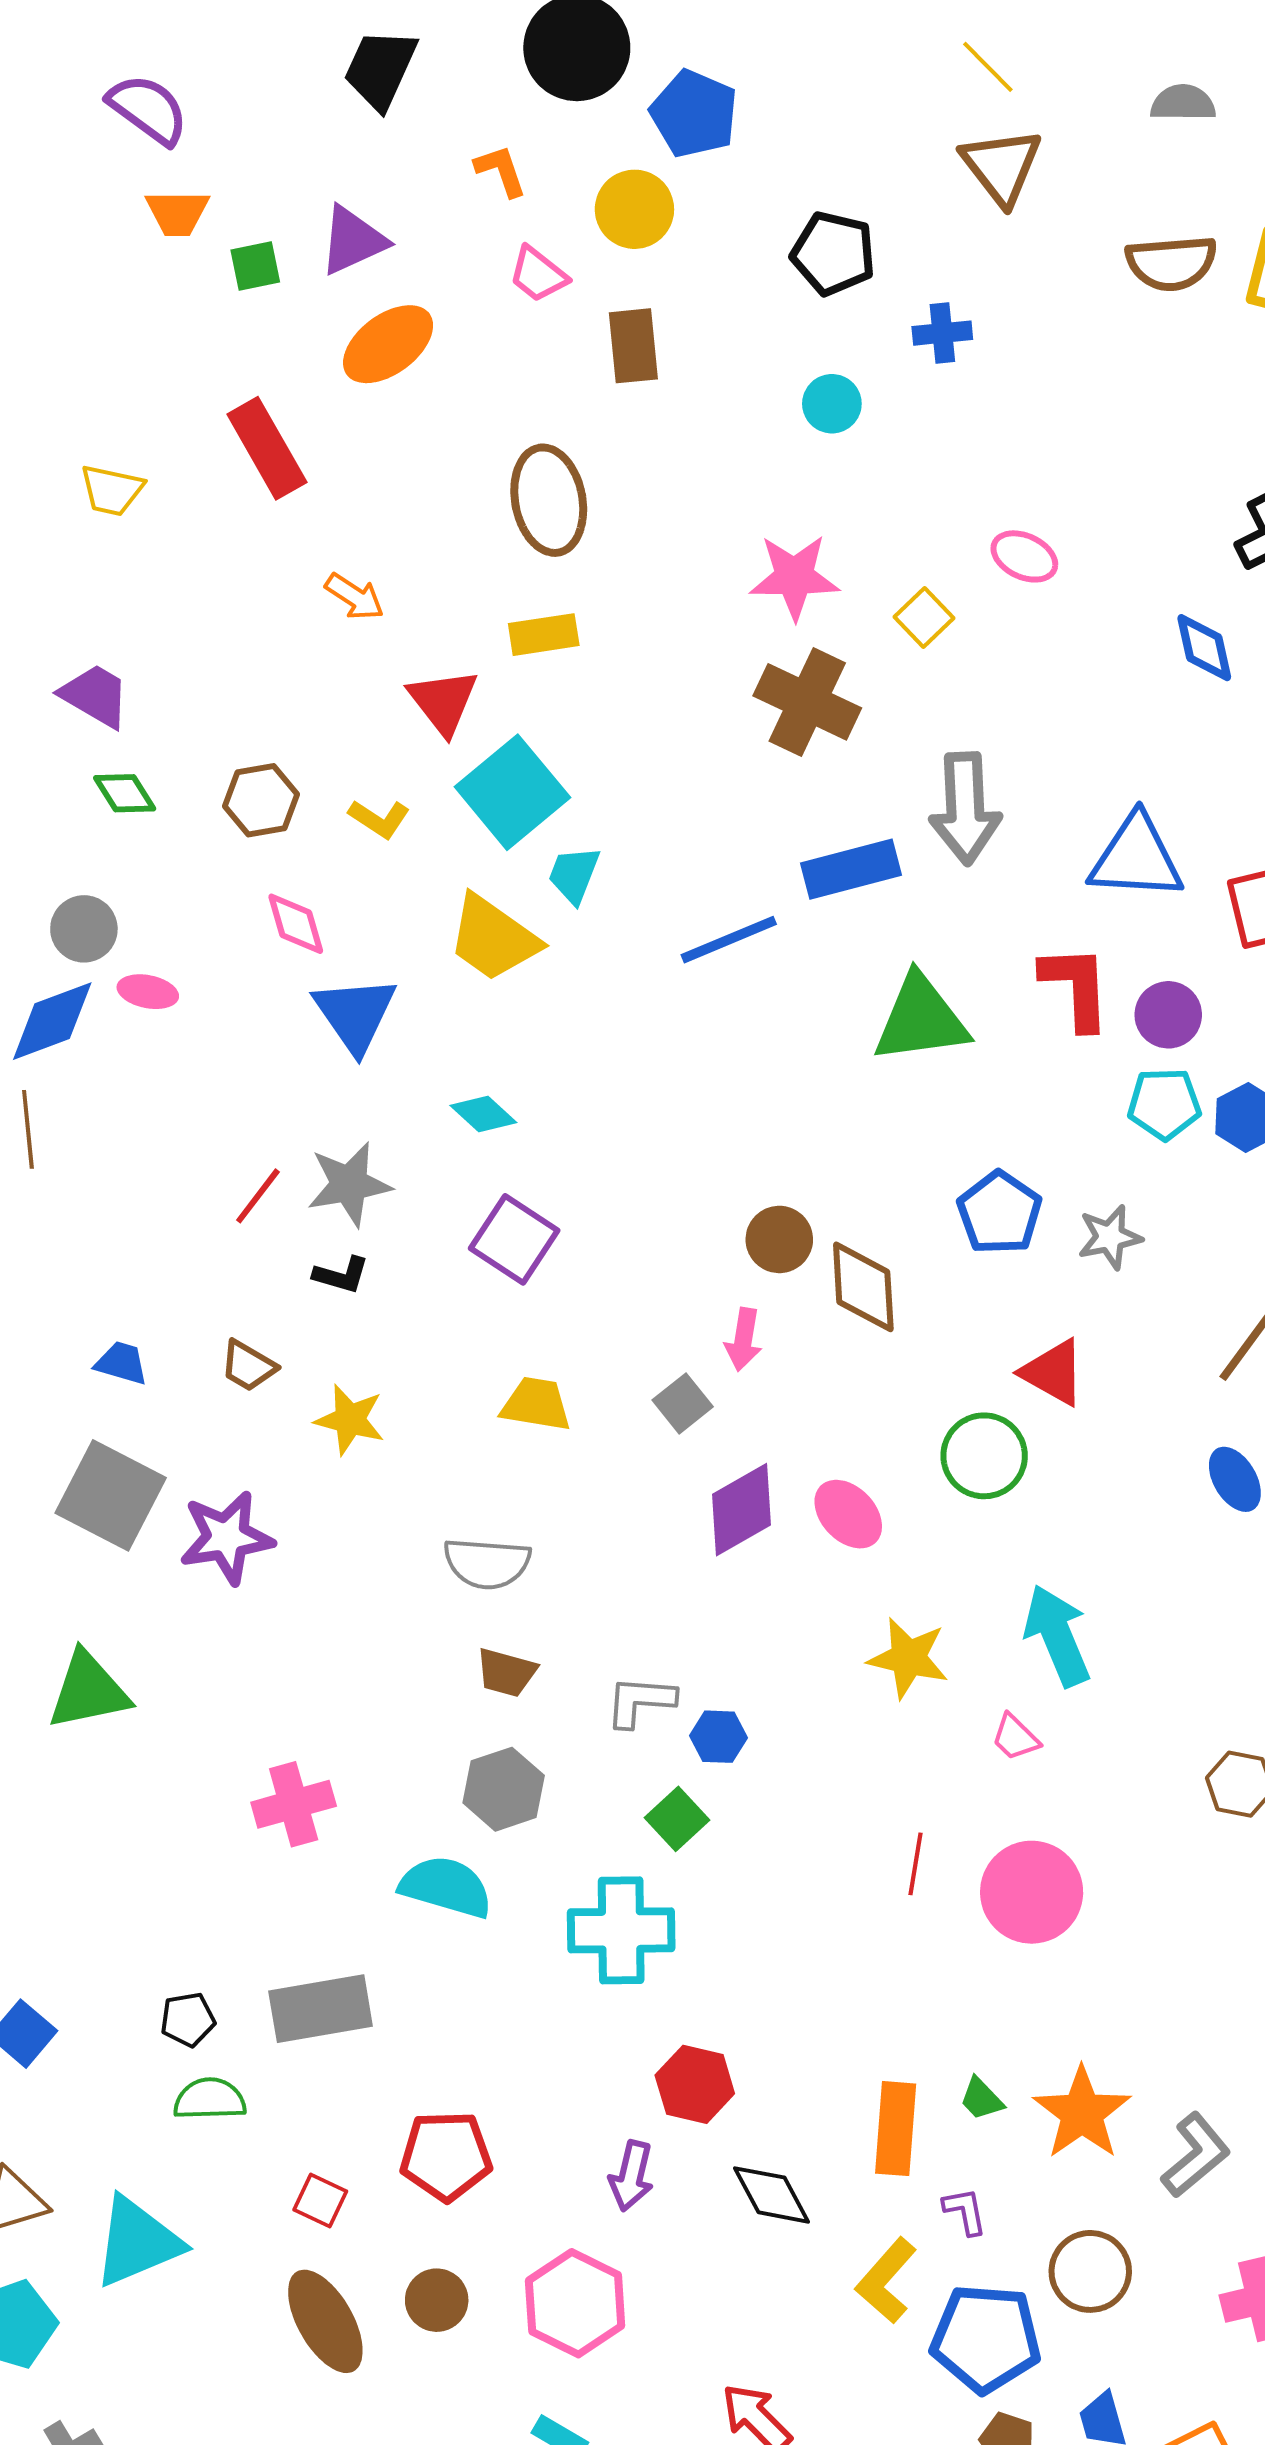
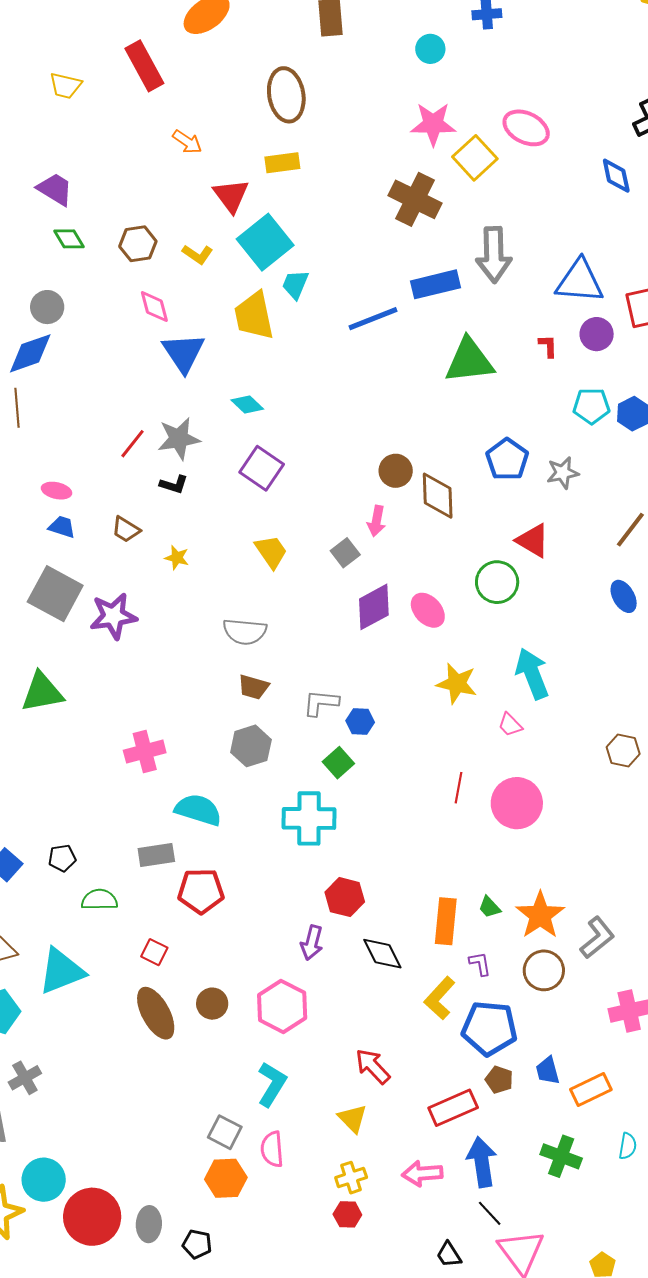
pink ellipse: (1024, 556) -> (526, 128), size x1.4
pink star: (794, 577) -> (433, 124), moved
yellow square: (924, 618) -> (475, 158), size x1.5
yellow trapezoid: (493, 938) -> (254, 316), turned 42
red L-shape: (1076, 987) -> (548, 346), size x0.5
pink ellipse: (148, 992) -> (57, 491), moved
purple circle: (1168, 1015) -> (597, 334), moved
yellow trapezoid: (536, 1404) -> (271, 552), turned 45
yellow star: (350, 1420) -> (177, 558), size x0.7
cyan semicircle: (446, 1887) -> (198, 810), moved
gray rectangle: (321, 2009) -> (156, 855), size x0.7
black pentagon: (188, 2019) -> (62, 858), moved
red pentagon: (446, 2156) -> (201, 891), moved
brown circle: (1090, 2271) -> (544, 970), moved

